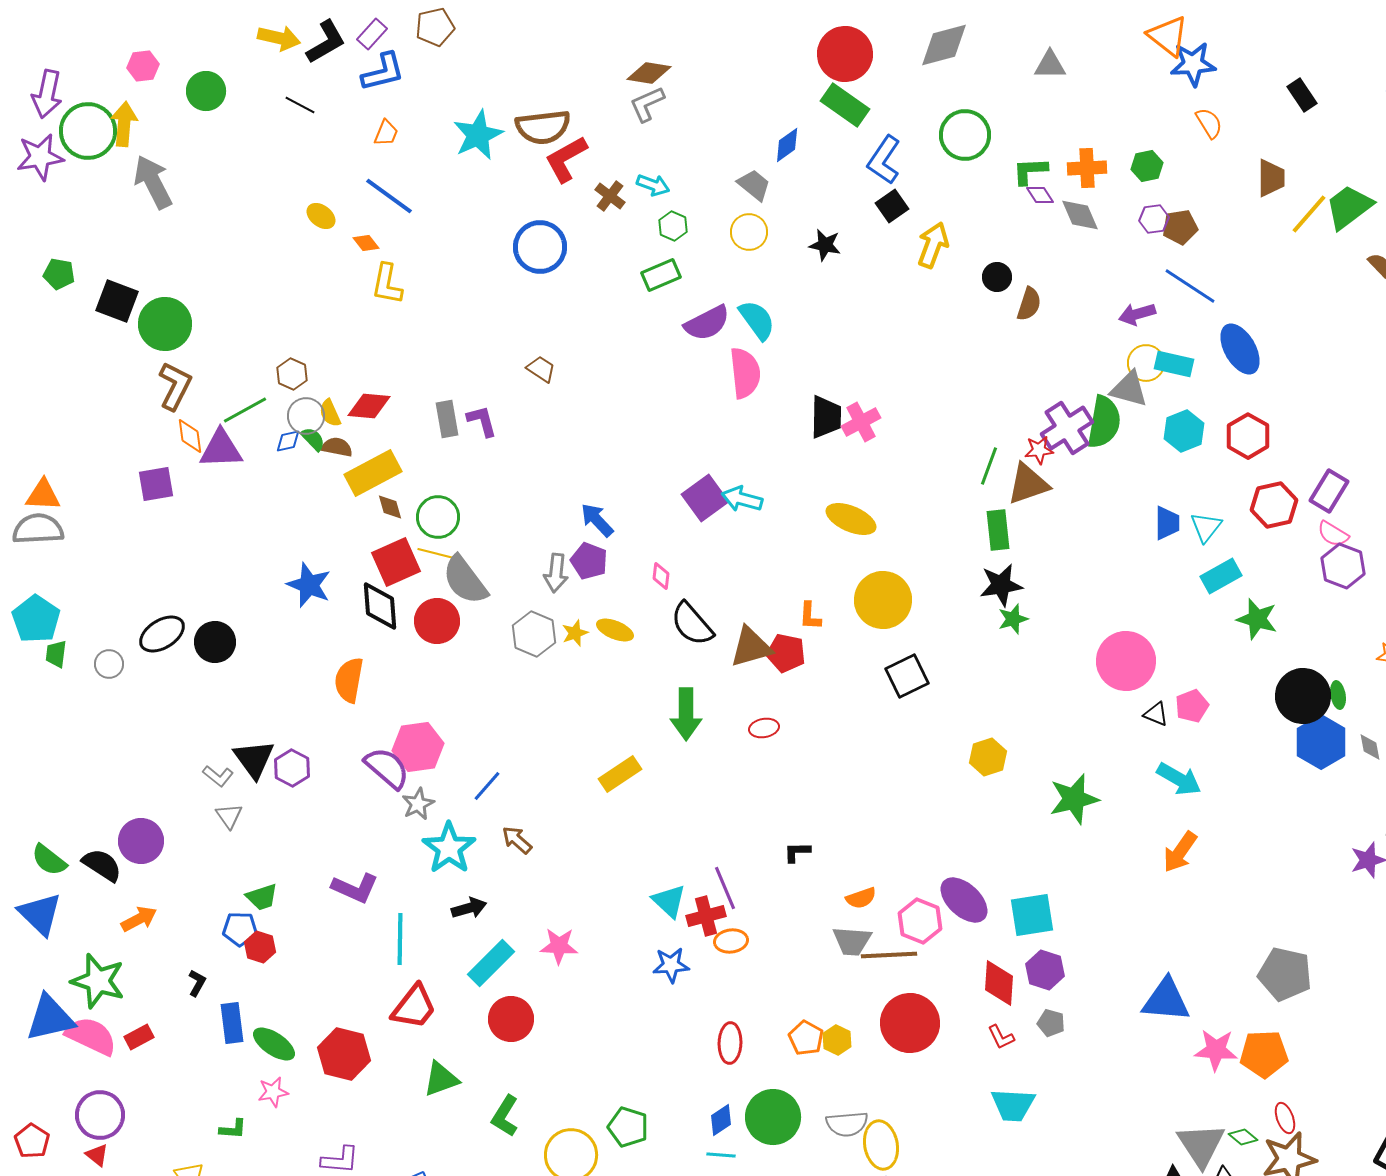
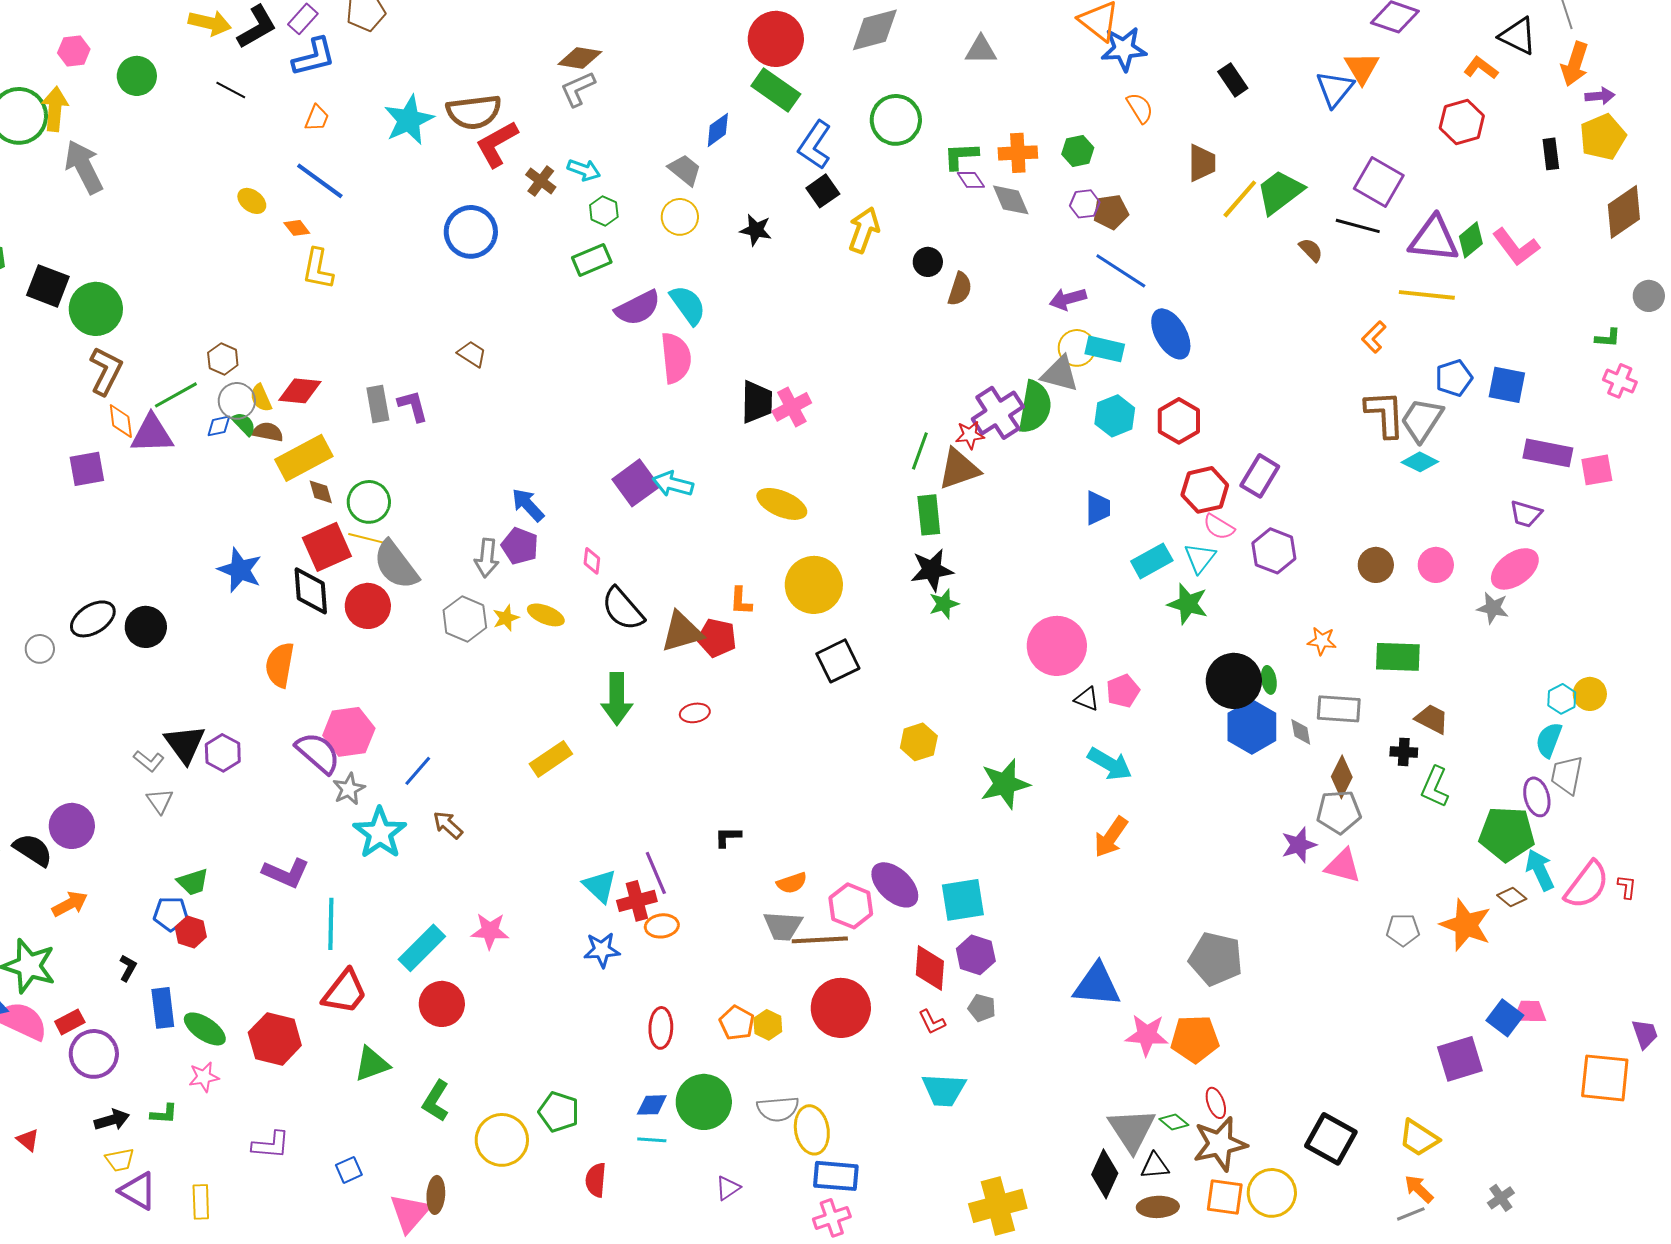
cyan triangle: (1206, 527) -> (1200, 558), moved
pink semicircle: (1333, 534) -> (1219, 527), moved
black arrow: (469, 908) -> (112, 1120), moved
purple circle: (100, 1115) -> (94, 1054), moved
blue diamond: (721, 1120) -> (652, 1105), turned 32

